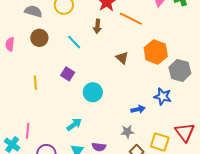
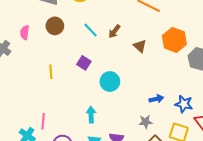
brown arrow: (97, 26) -> (114, 31), moved, turned 32
blue star: (163, 96) -> (184, 104), moved
cyan arrow: (74, 124) -> (91, 115), turned -56

